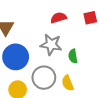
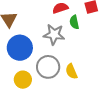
green semicircle: (73, 56) -> (74, 22), moved

